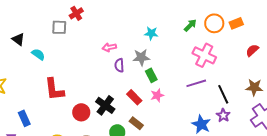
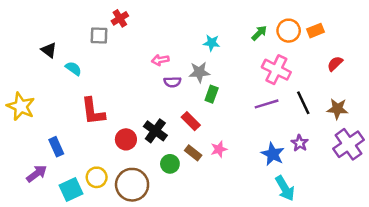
purple semicircle: (119, 65) -> (172, 82), turned -88
green rectangle: (151, 75) -> (212, 94), turned 48
black line: (223, 94) -> (303, 103), moved
pink star: (157, 95) -> (219, 149), moved

